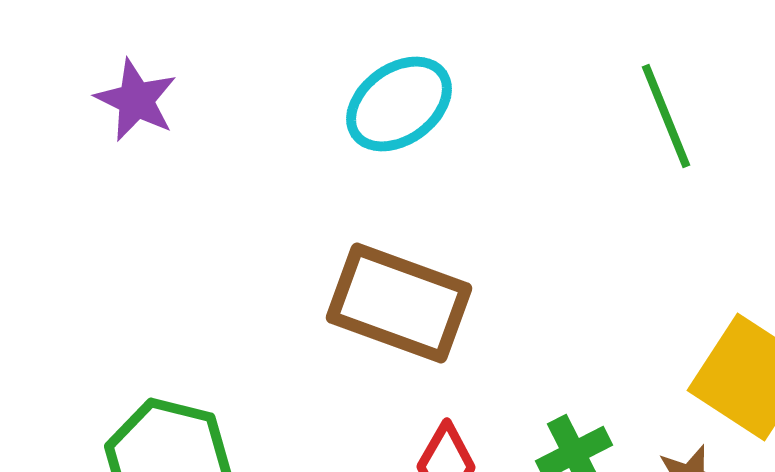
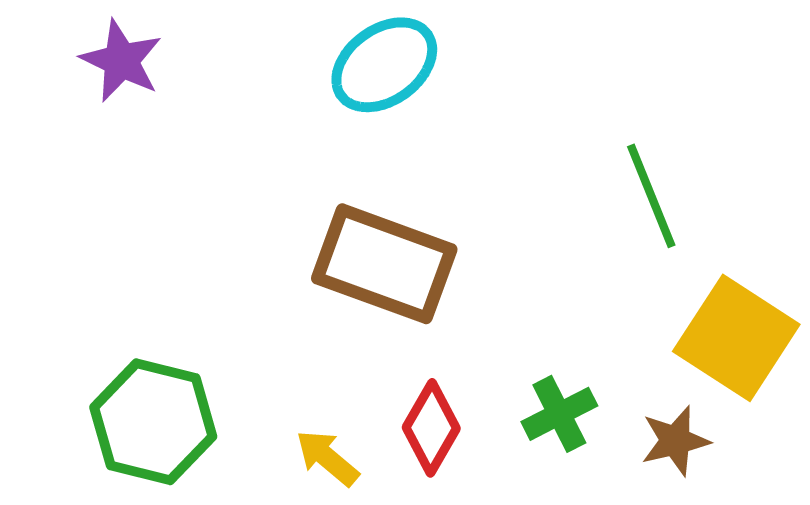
green line: (666, 116) -> (651, 196), moved

